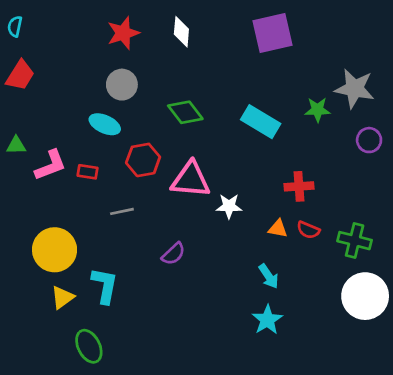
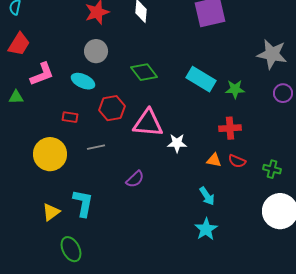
green star: (318, 110) -> (235, 89), moved
pink L-shape: (51, 165) -> (42, 74), moved
green cross: (355, 241) -> (272, 169), size x0.7
yellow circle: (55, 250) -> (50, 154), moved

